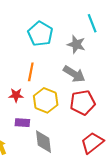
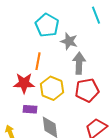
gray star: (76, 44) -> (69, 41), moved
gray arrow: (74, 74) -> (79, 63), turned -120
red star: (16, 95) -> (24, 83), size x1.5

